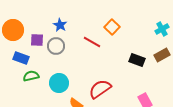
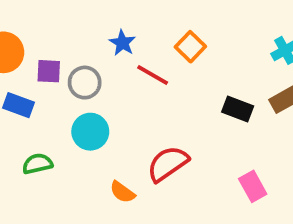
blue star: (60, 25) -> (122, 43), moved
green semicircle: (31, 76) -> (37, 164), moved
cyan circle: (59, 83) -> (90, 132), moved

